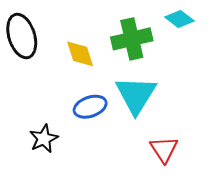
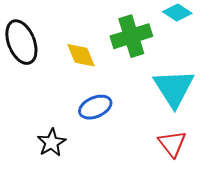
cyan triangle: (136, 95) -> (174, 88), moved

